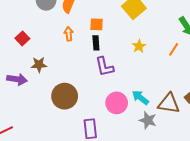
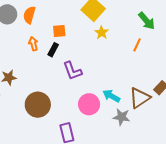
black rectangle: (96, 43) -> (53, 50), moved, turned 40
yellow star: (139, 46) -> (102, 33), moved
brown triangle: (169, 104) -> (140, 98), turned -35

